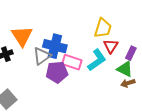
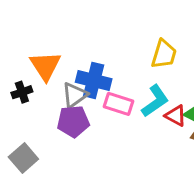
red triangle: (111, 46) -> (176, 116), moved, turned -35
purple pentagon: (57, 72) -> (73, 121), moved

